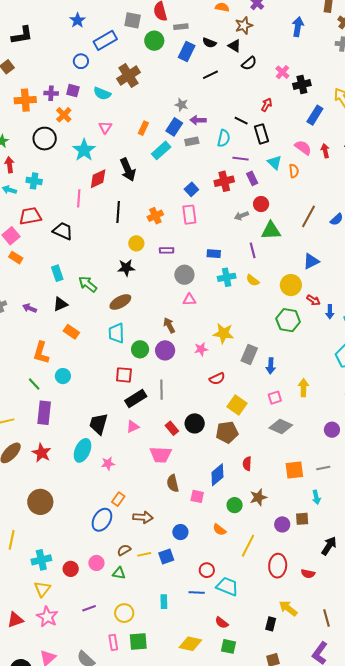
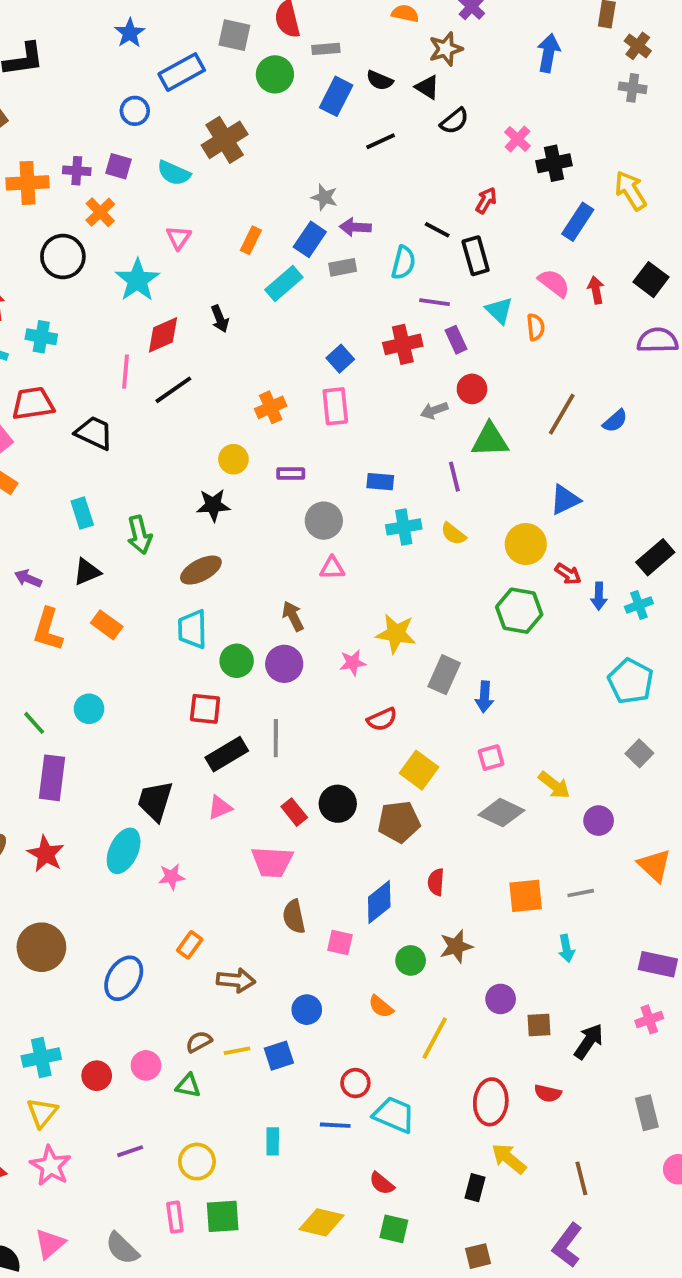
black arrow: (128, 170) -> (220, 319), size x0.6
black line: (118, 212) -> (173, 390), moved, turned 50
green arrow: (88, 284) -> (140, 535), turned -144
orange L-shape: (41, 353) -> (48, 630), moved
yellow arrow: (303, 388) -> (554, 785), moved, turned 126
brown square: (302, 519) -> (539, 1025), moved
blue ellipse: (102, 520) -> (124, 978), moved
red ellipse: (278, 566) -> (491, 1102), moved

